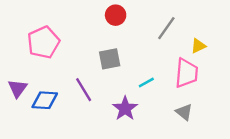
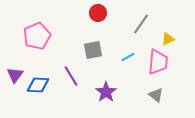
cyan line: (146, 83) -> (128, 57), moved

